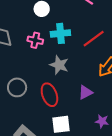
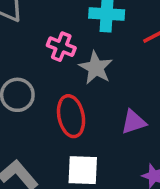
pink cross: (35, 40) -> (61, 47), moved

